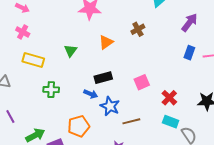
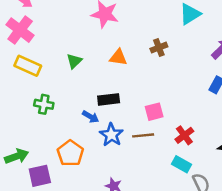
pink cross: (23, 32) -> (20, 30), size x1.6
orange triangle: (106, 42) -> (118, 57), turned 35
brown line: (131, 121) -> (143, 135), moved
orange pentagon: (79, 126) -> (70, 153), turned -30

